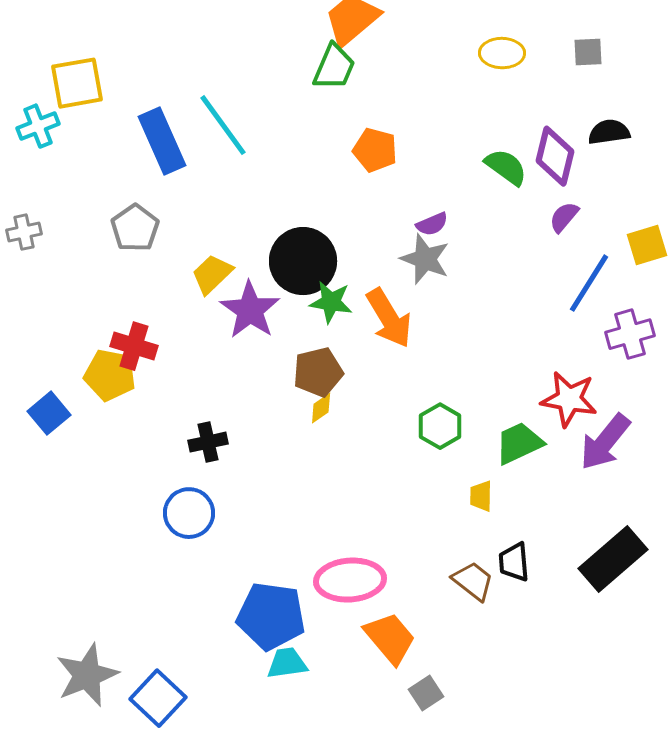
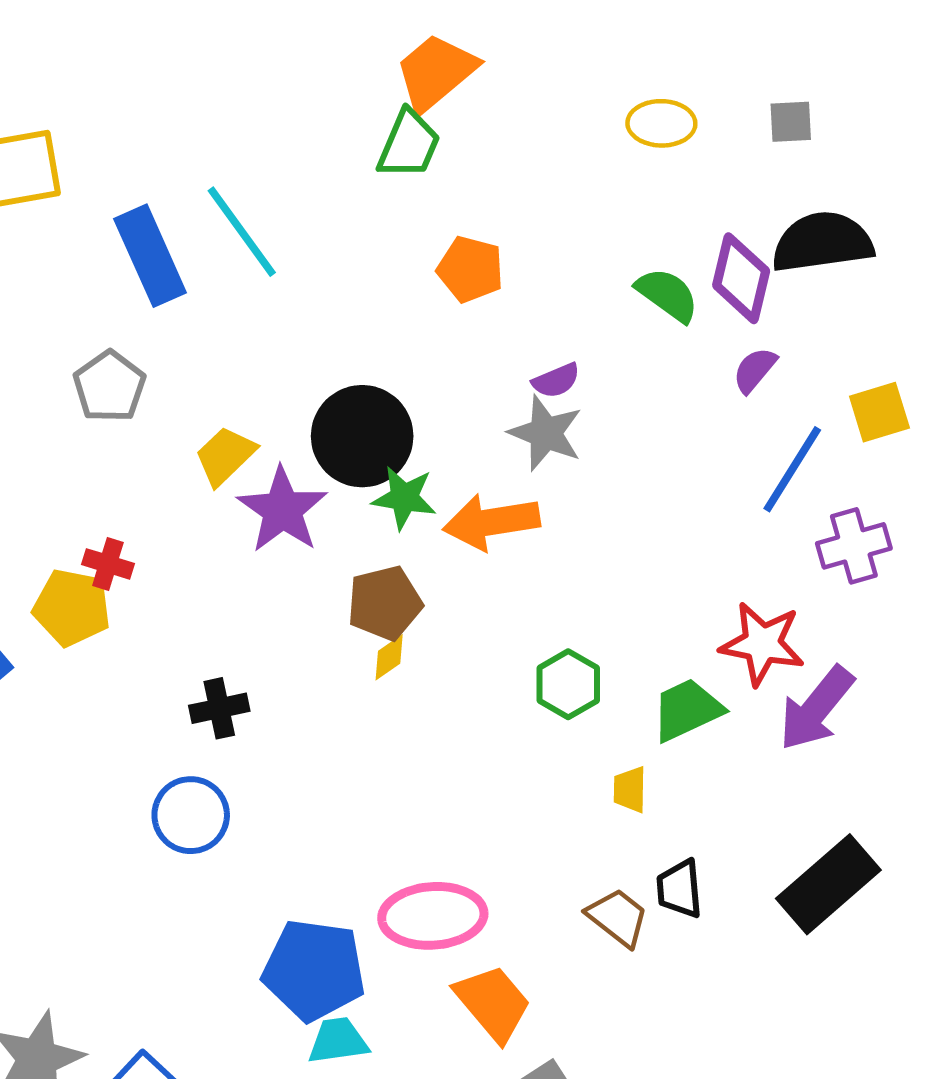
black semicircle: (609, 132) -> (822, 242), size x1.6
orange arrow: (389, 318) -> (491, 522), turned 112
red cross: (134, 346) -> (108, 564), size x0.7

